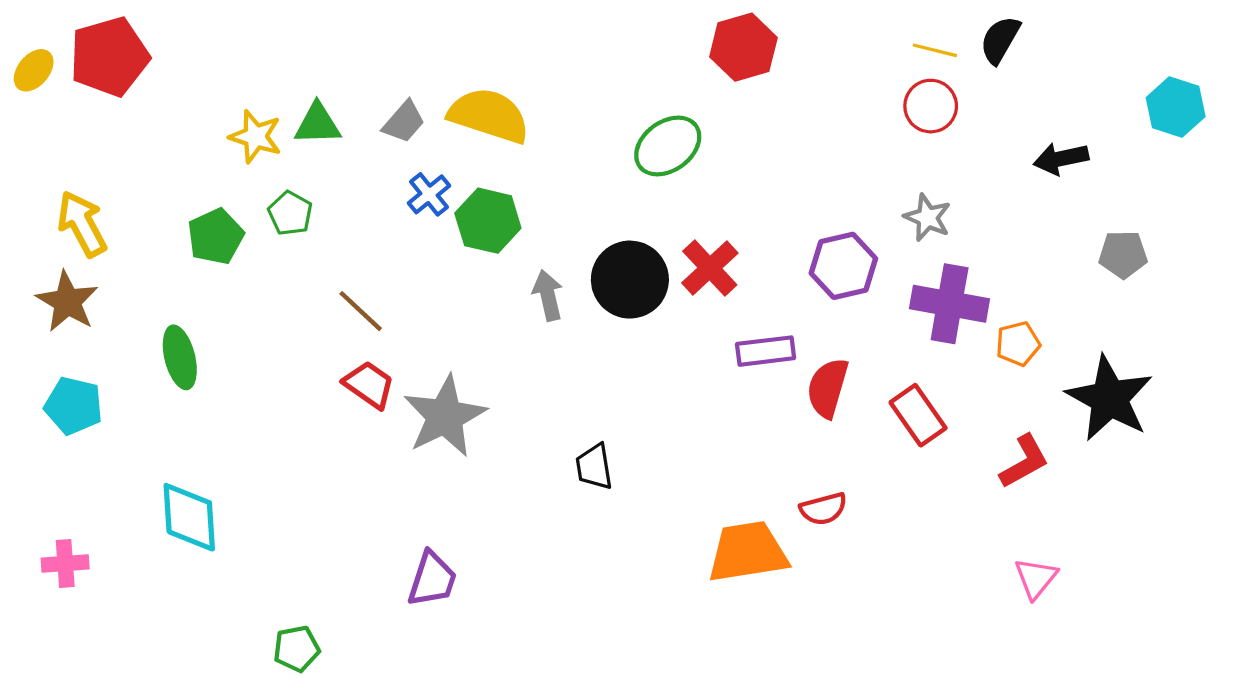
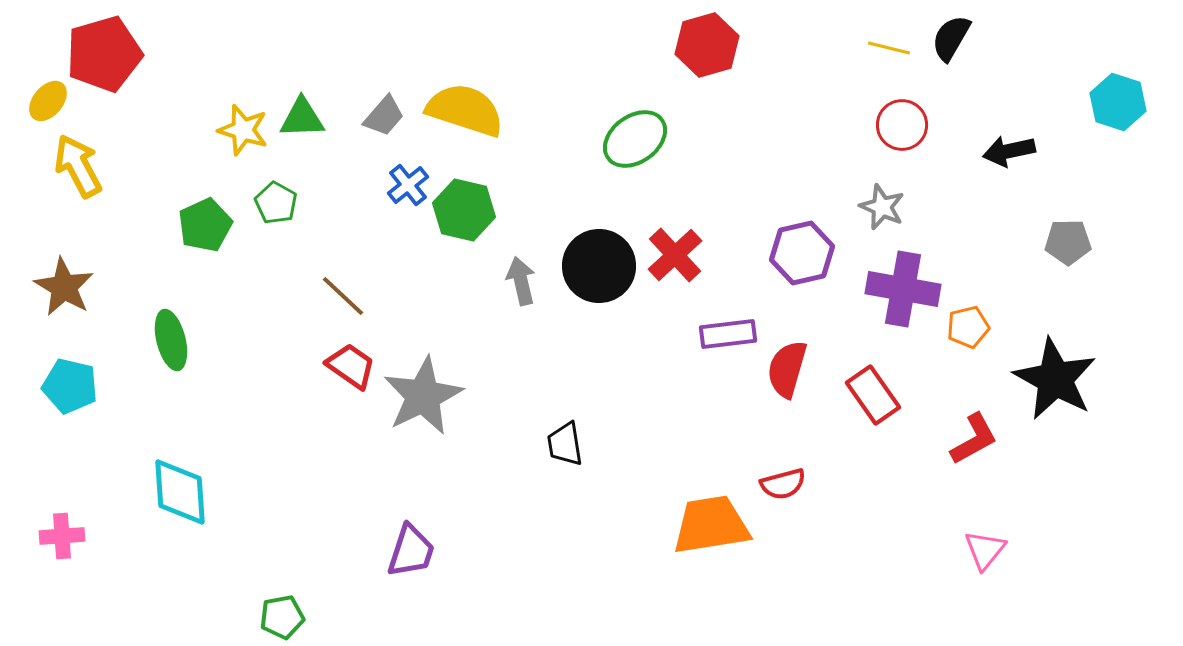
yellow ellipse: (34, 70) -> (48, 101), moved
red circle: (931, 106) -> (902, 125), moved
yellow arrow: (82, 224) -> (78, 166), moved

